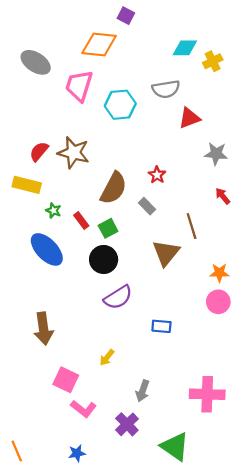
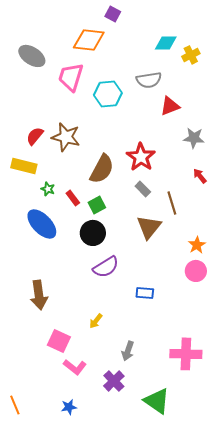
red star: (157, 175) -> (141, 157), size x1.8
gray rectangle: (147, 206) -> (143, 189), moved
orange star: (219, 273) -> (197, 245), turned -30

